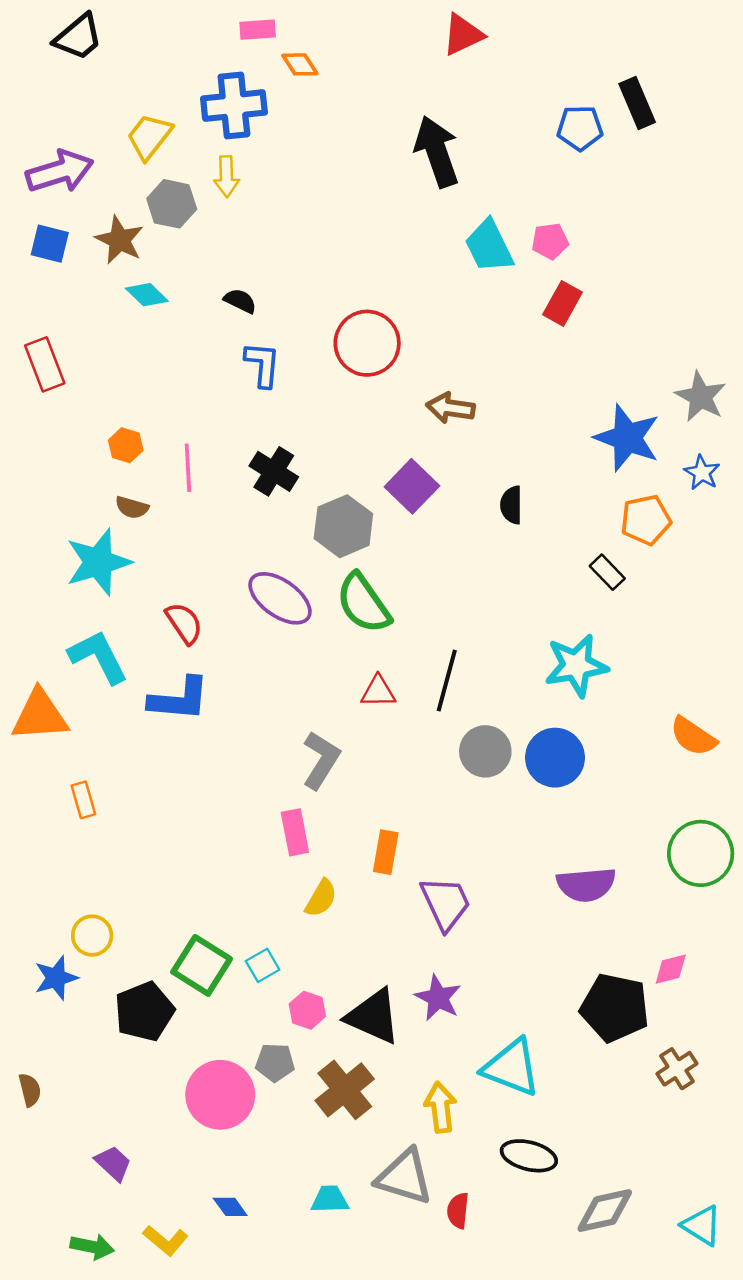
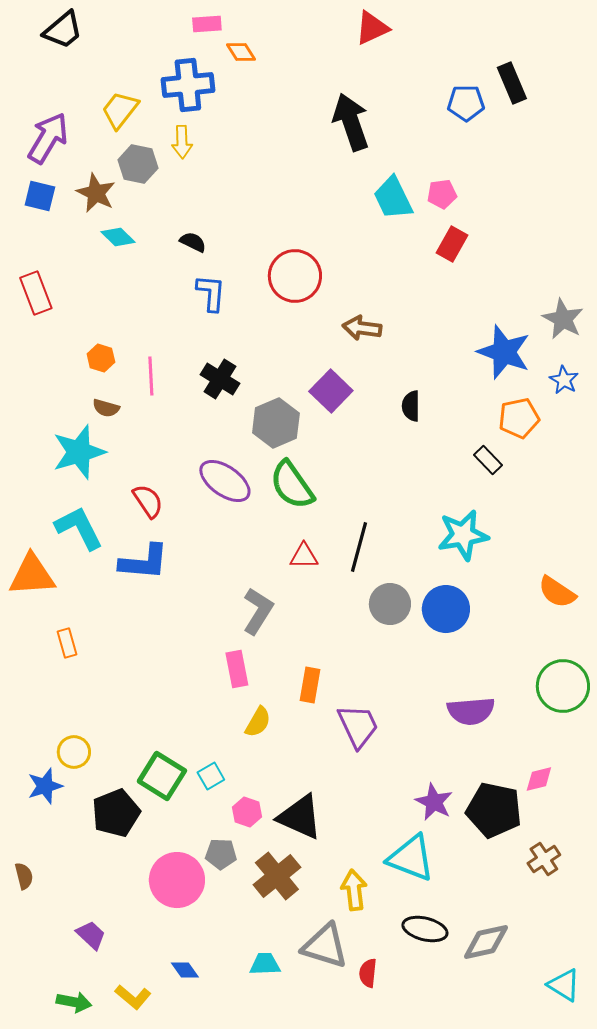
purple arrow: (60, 171) -> (48, 138), turned -42
purple star: (438, 998) -> (434, 802), moved
gray diamond: (605, 1211) -> (486, 942), moved

